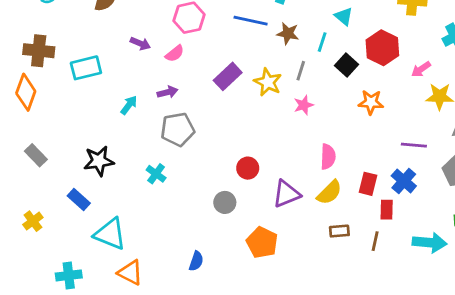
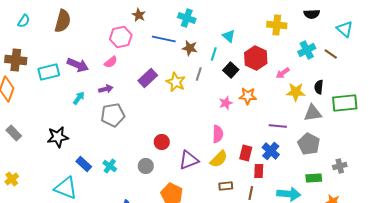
purple arrow: (140, 43) -> (78, 65), moved, size x1.5
pink star: (304, 105) -> (226, 103), moved
cyan cross: (156, 174) -> (110, 166), moved
blue rectangle: (79, 200) -> (84, 164), moved

